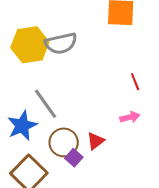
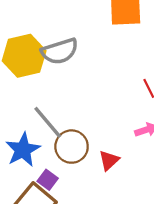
brown circle: (64, 142) -> (72, 147), moved
purple square: (74, 158) -> (48, 180), moved

